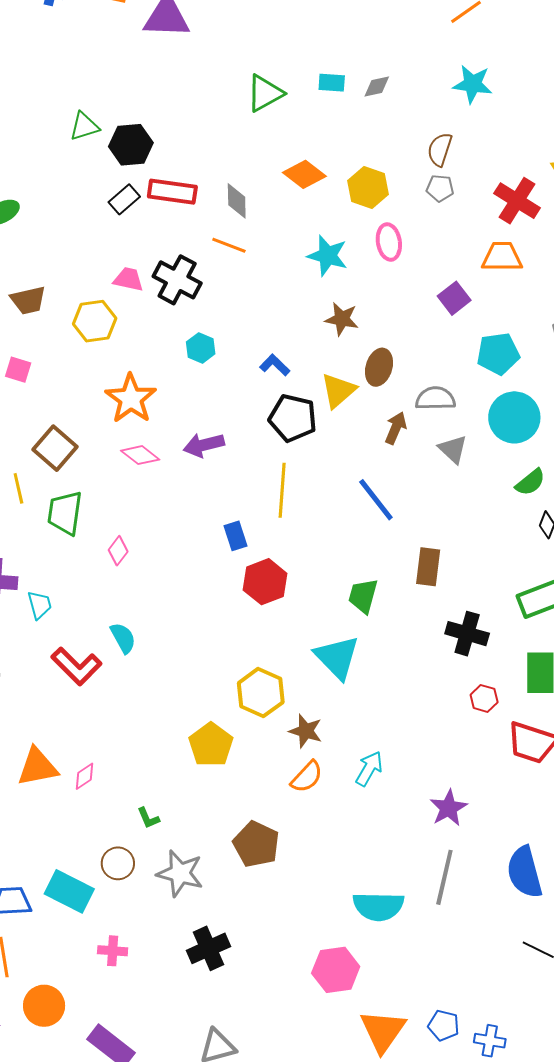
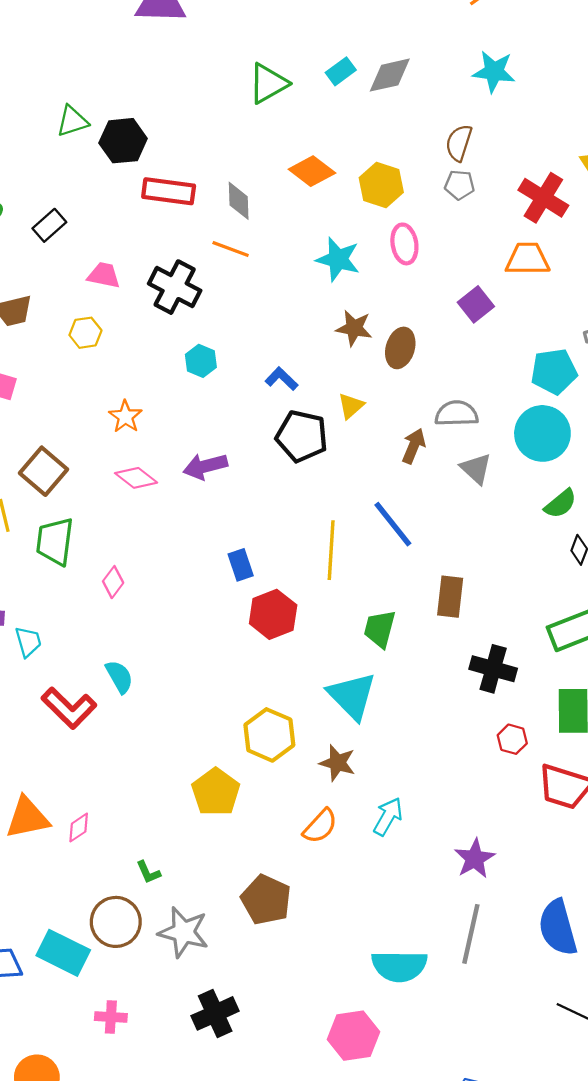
cyan rectangle: (332, 83) -> (341, 71), turned -40
gray diamond: (377, 87) -> (390, 75), size x1.5
black rectangle: (124, 199) -> (49, 225), moved
pink trapezoid: (128, 279) -> (104, 275), moved
yellow hexagon: (95, 321) -> (85, 333), size x0.7
cyan pentagon: (498, 354) -> (554, 371), moved
brown ellipse: (379, 367) -> (400, 348), moved
yellow triangle: (338, 390) -> (351, 406), size x0.7
orange star: (131, 399) -> (125, 417), size x0.6
yellow line: (282, 490) -> (331, 550), moved
brown star: (306, 731) -> (337, 763), moved
brown circle: (118, 863) -> (116, 922), size x1.4

